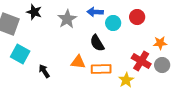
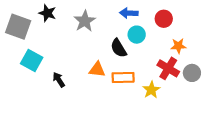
blue arrow: (95, 12) -> (129, 13), moved
cyan circle: (113, 23) -> (137, 35), moved
orange star: (160, 43) -> (178, 46), moved

